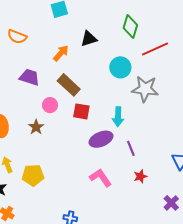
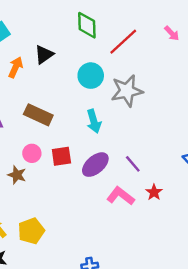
orange arrow: (61, 53) -> (16, 67), moved
pink circle: (50, 105) -> (32, 153), moved
red square: (81, 111) -> (61, 156), moved
cyan arrow: (118, 117) -> (94, 121), moved
pink L-shape: (101, 178) -> (121, 196), moved

